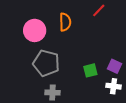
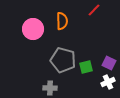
gray pentagon: (46, 63) -> (63, 60), moved
white cross: (114, 86) -> (108, 82), turned -32

